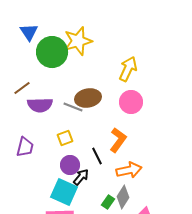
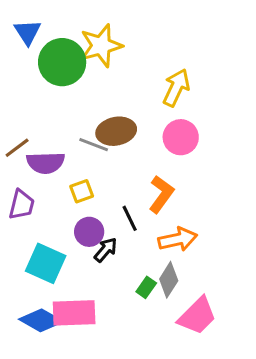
brown line: (22, 88) -> (17, 148), moved
purple semicircle: (40, 105) -> (46, 163), moved
cyan square: (64, 192) -> (46, 263), moved

